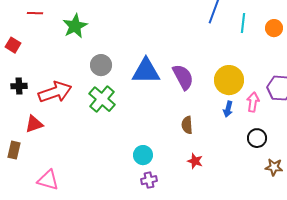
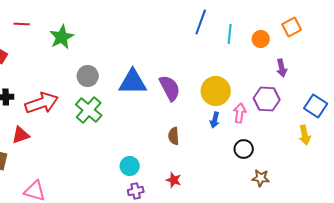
red star: (195, 161) -> (174, 180), moved

